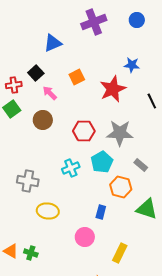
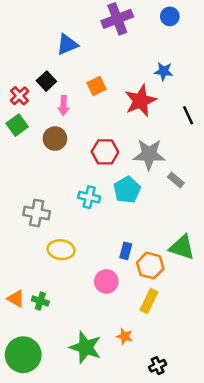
red cross: (14, 85) -> (20, 96), turned -35
pink arrow: (50, 93) -> (64, 106), turned -133
gray rectangle: (141, 165) -> (176, 180), moved
cyan cross: (71, 168) -> (89, 197), turned 36
orange hexagon: (121, 187) -> (150, 266), moved

